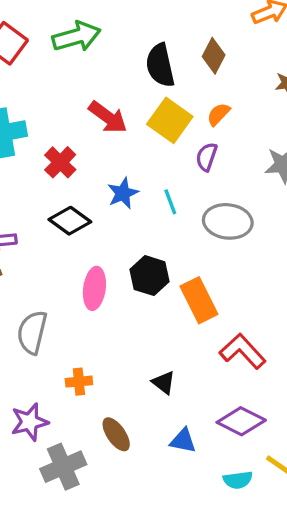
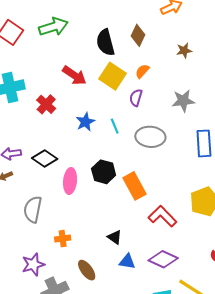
black diamond: (70, 221) -> (45, 159), moved
blue triangle: (183, 441) -> (127, 262), moved

